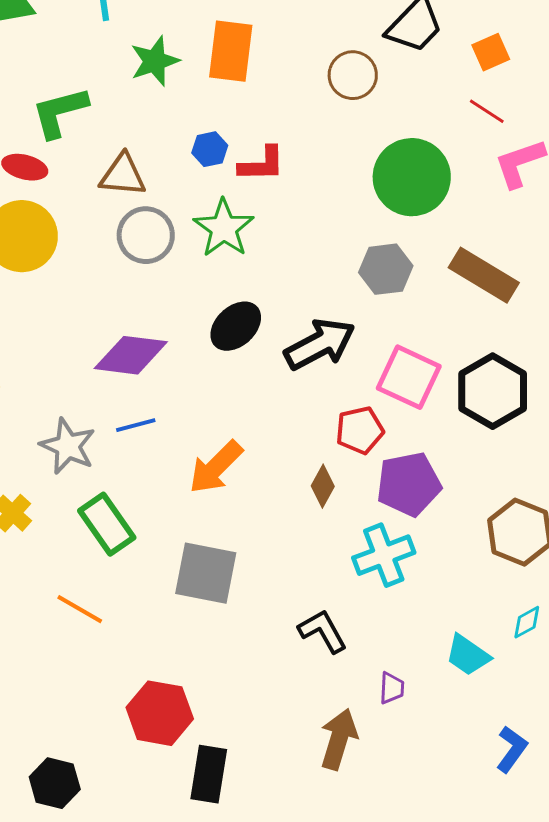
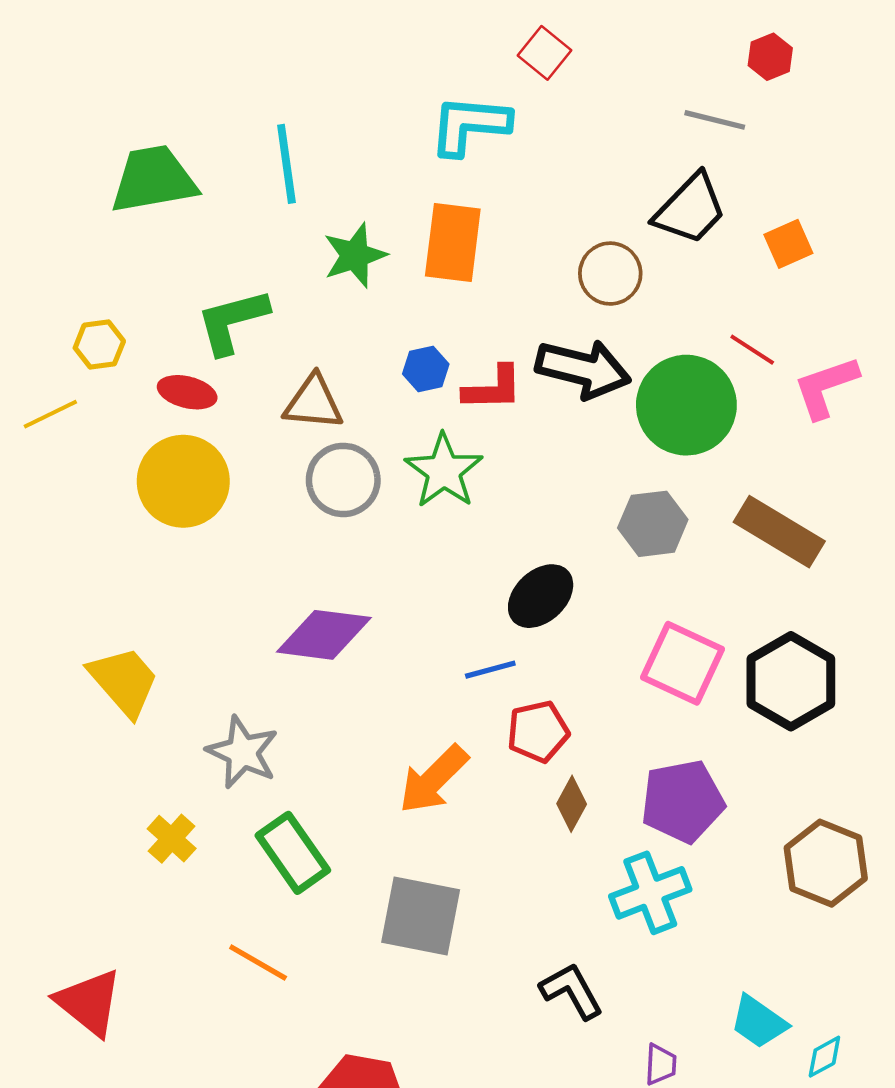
red line: (487, 111) -> (752, 350), moved
black ellipse: (236, 326) -> (541, 596), moved
black arrow: (320, 344) -> (583, 369), moved, turned 42
blue line: (136, 425) -> (490, 670), moved
red pentagon: (360, 430) -> (538, 732), moved
cyan diamond: (527, 622) -> (824, 1057), moved

